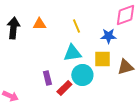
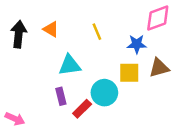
orange triangle: (39, 24) -> (51, 29), turned 32
cyan triangle: (72, 53) -> (70, 65), moved
brown triangle: (125, 67) -> (159, 68), moved

